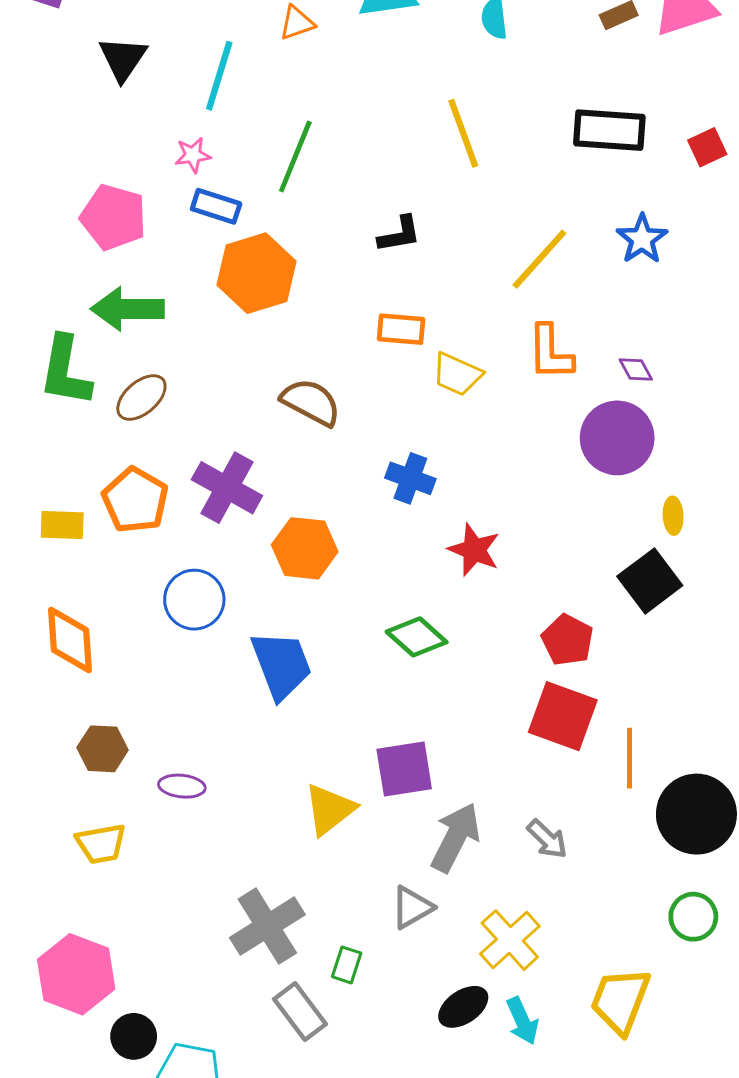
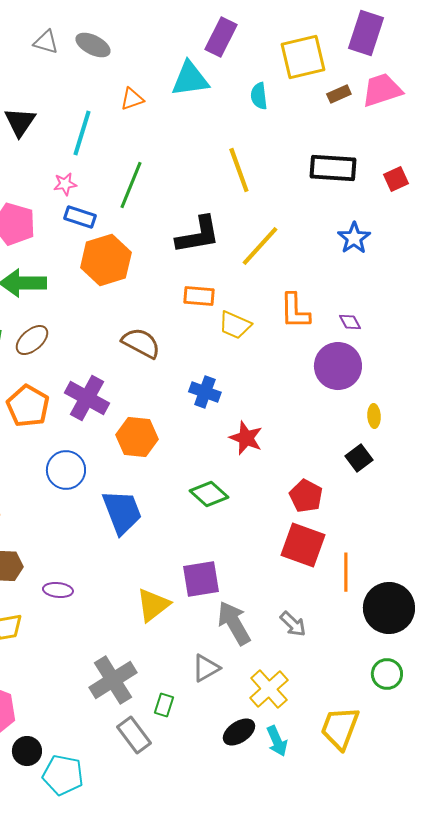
black L-shape: (400, 234) -> (198, 235), size x1.6
yellow line: (539, 259) -> (260, 246), moved
black square: (650, 581) -> (359, 458), size x0.7
gray arrow: (455, 837) -> (234, 623), turned -57

